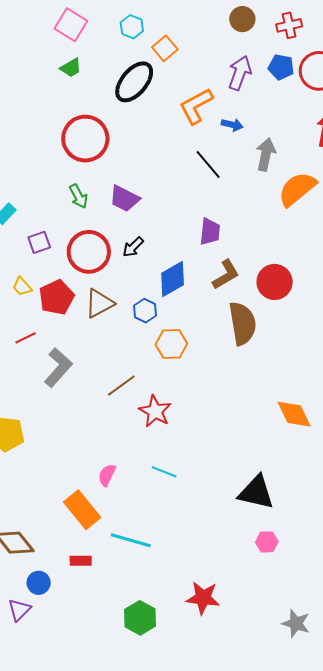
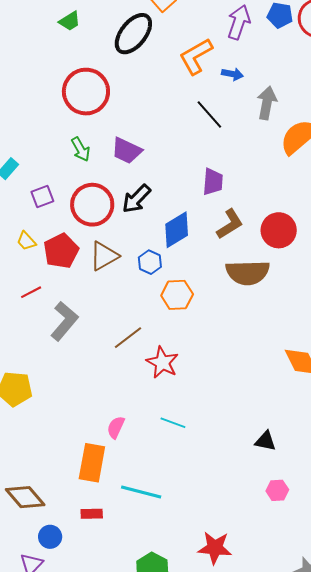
black arrow: (133, 247) -> (136, 199), size x1.4
brown semicircle: (242, 323) -> (248, 273), turned 99
black triangle: (256, 492) -> (265, 441), size x0.6
orange rectangle: (82, 510) -> (92, 463), turned 51

